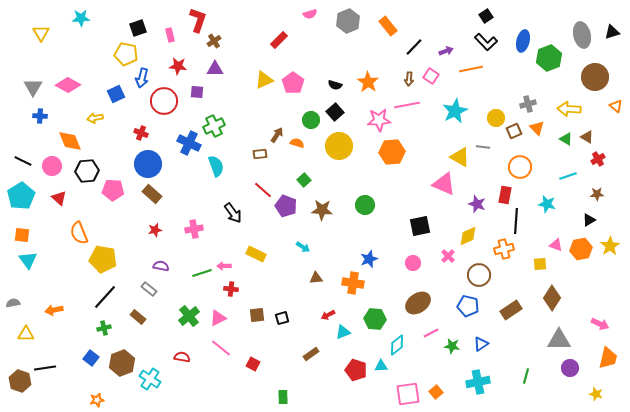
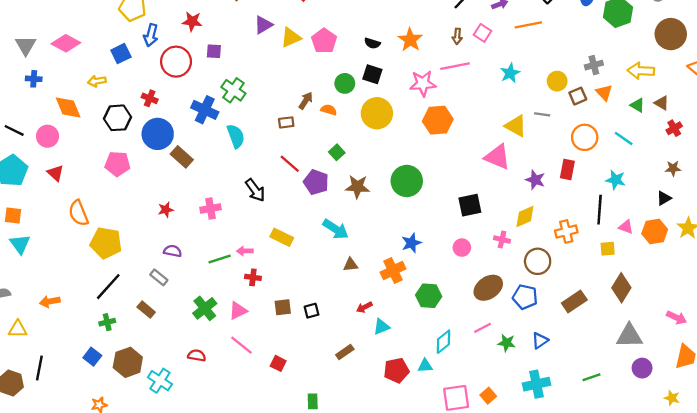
purple triangle: (215, 69) -> (263, 25), moved, turned -30
cyan star: (455, 111) -> (510, 73), size x0.7
black square: (335, 112) -> (372, 74), turned -30
green cross: (214, 126) -> (233, 90), turned -30
black hexagon: (87, 171) -> (118, 118), moved
cyan line: (568, 176) -> (624, 139), moved, turned 54
brown rectangle: (152, 194) -> (182, 157), moved
green circle: (365, 205) -> (407, 181), size x1.4
black line: (516, 221) -> (600, 210), moved
cyan arrow: (303, 247) -> (336, 229), size x1.6
pink cross: (448, 256) -> (502, 240), turned -32
orange cross: (353, 283) -> (393, 271), turned -35
brown ellipse: (418, 303) -> (488, 288), moved
green hexagon: (375, 319) -> (429, 296), moved
black line: (45, 368) -> (39, 368), turned -70
red pentagon: (356, 370) -> (396, 370), turned -30
green line: (526, 376) -> (592, 377), turned 56

